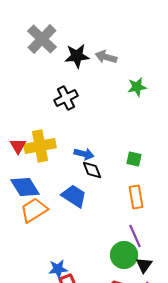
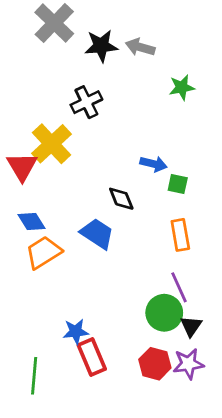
red triangle: (18, 146) -> (22, 167), size x1.4
yellow cross: (40, 146) -> (52, 144), moved, turned -32
blue arrow: (84, 154) -> (154, 164), moved
blue diamond: (25, 187) -> (31, 222), size x0.7

